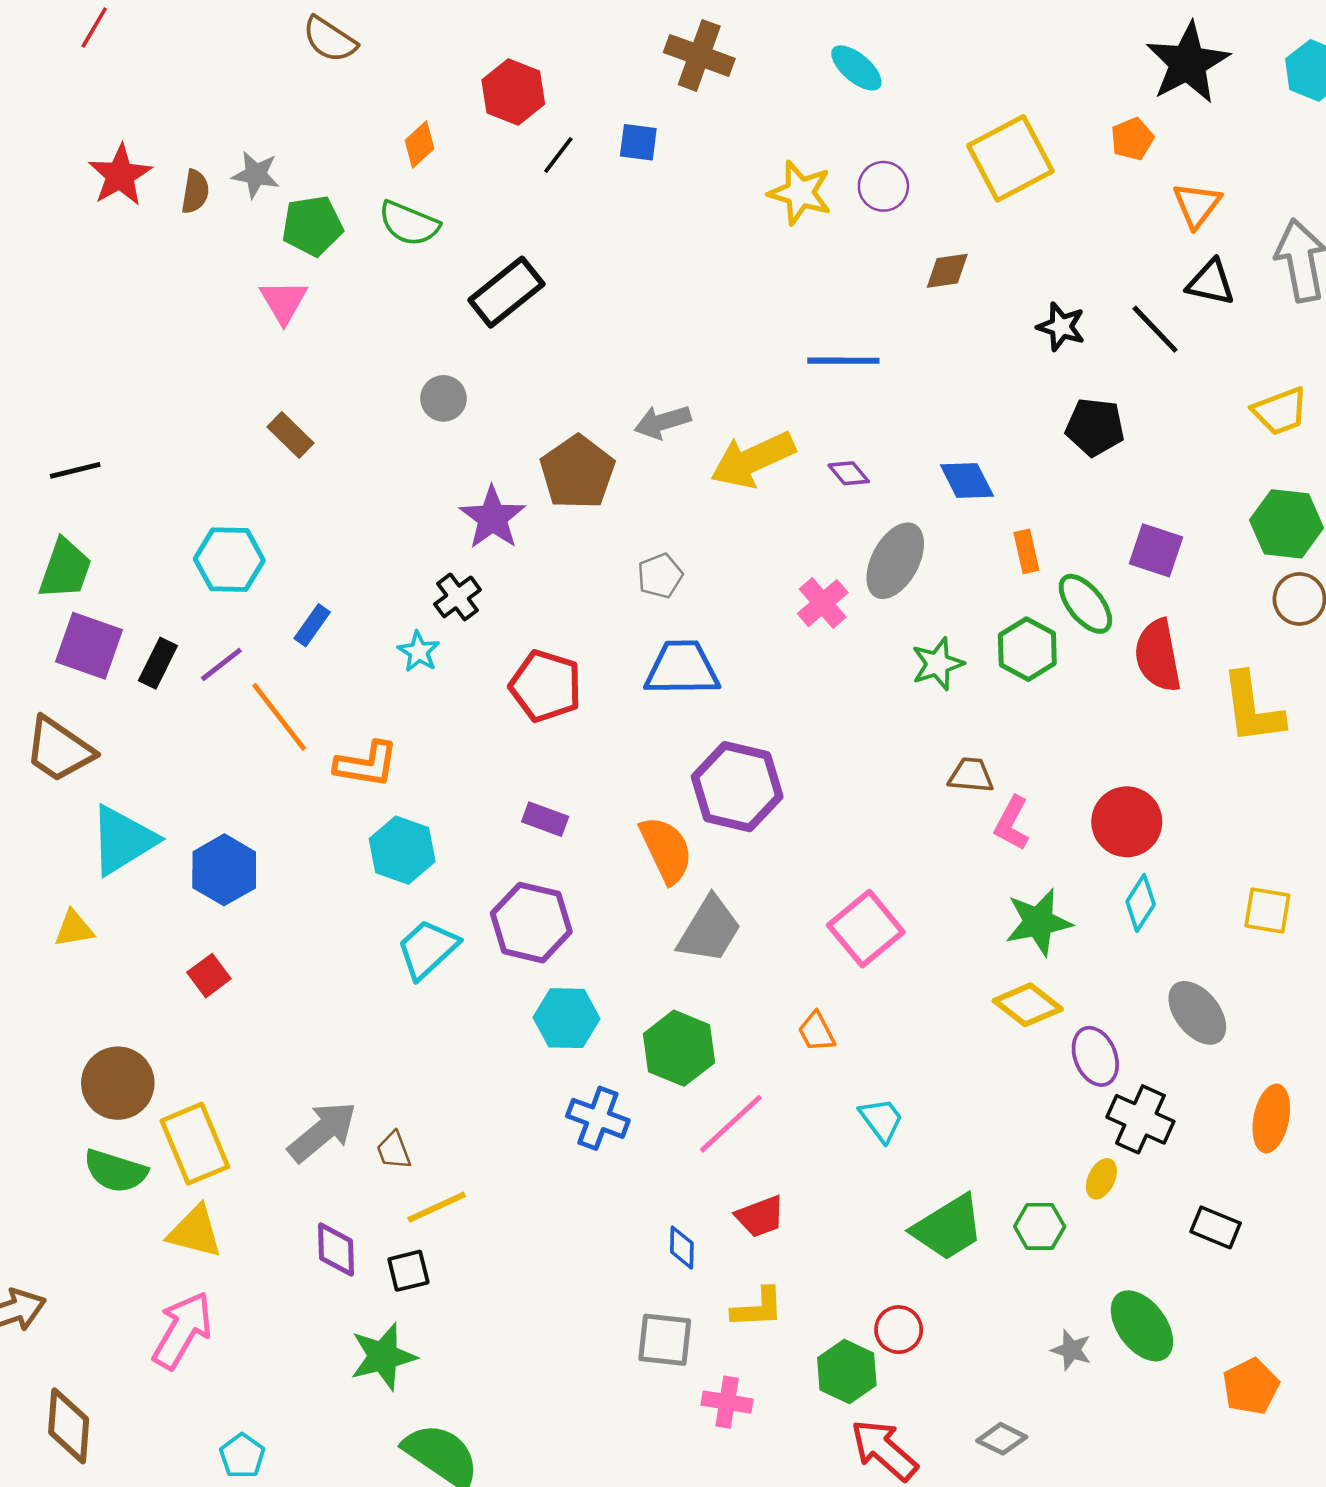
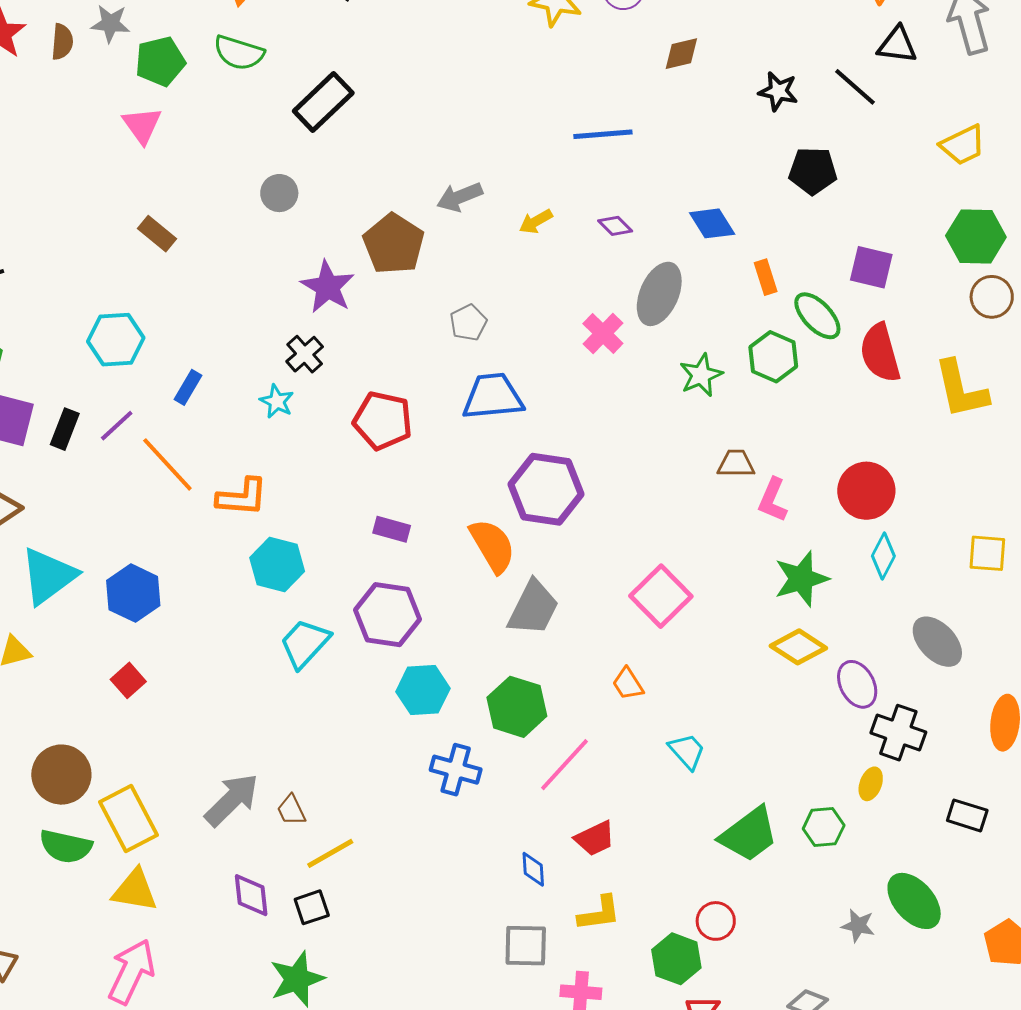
yellow arrow: (753, 460) -> (536, 221), size x0.5

